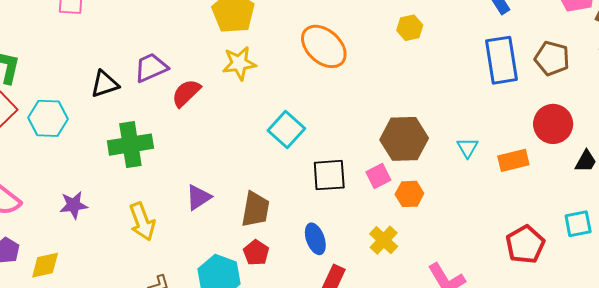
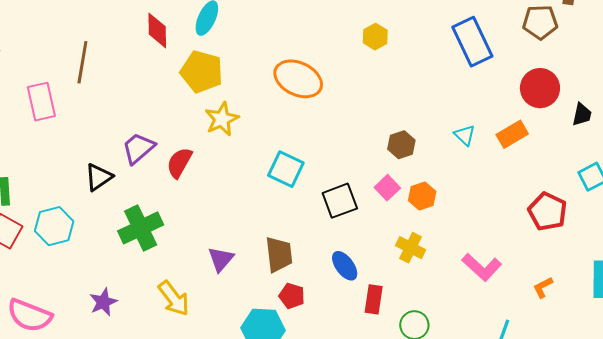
brown pentagon: (552, 58) -> (540, 22), moved
brown hexagon: (404, 139) -> (401, 145), size x0.6

